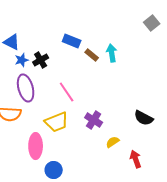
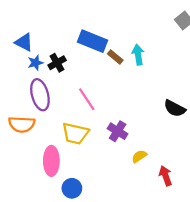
blue rectangle: (72, 41) -> (92, 41), size x1.4
black semicircle: (144, 118) -> (175, 108), moved
yellow trapezoid: (57, 122) -> (75, 134), turned 35

